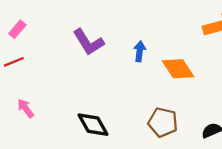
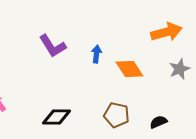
black diamond: (93, 125) -> (56, 117), turned -60

